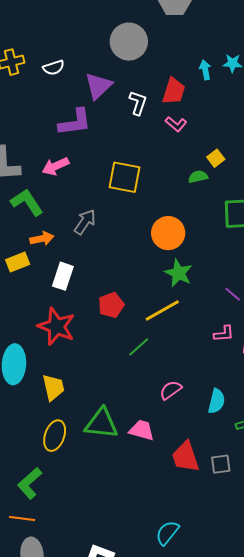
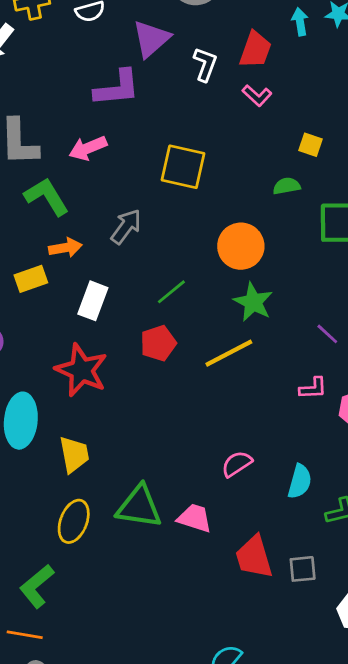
yellow square: (216, 158) -> (310, 145), turned -36
green semicircle: (198, 177) -> (287, 186), moved
green line: (139, 347) -> (171, 292), moved

